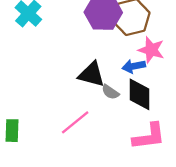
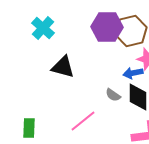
black triangle: (92, 74) -> (63, 67), moved

